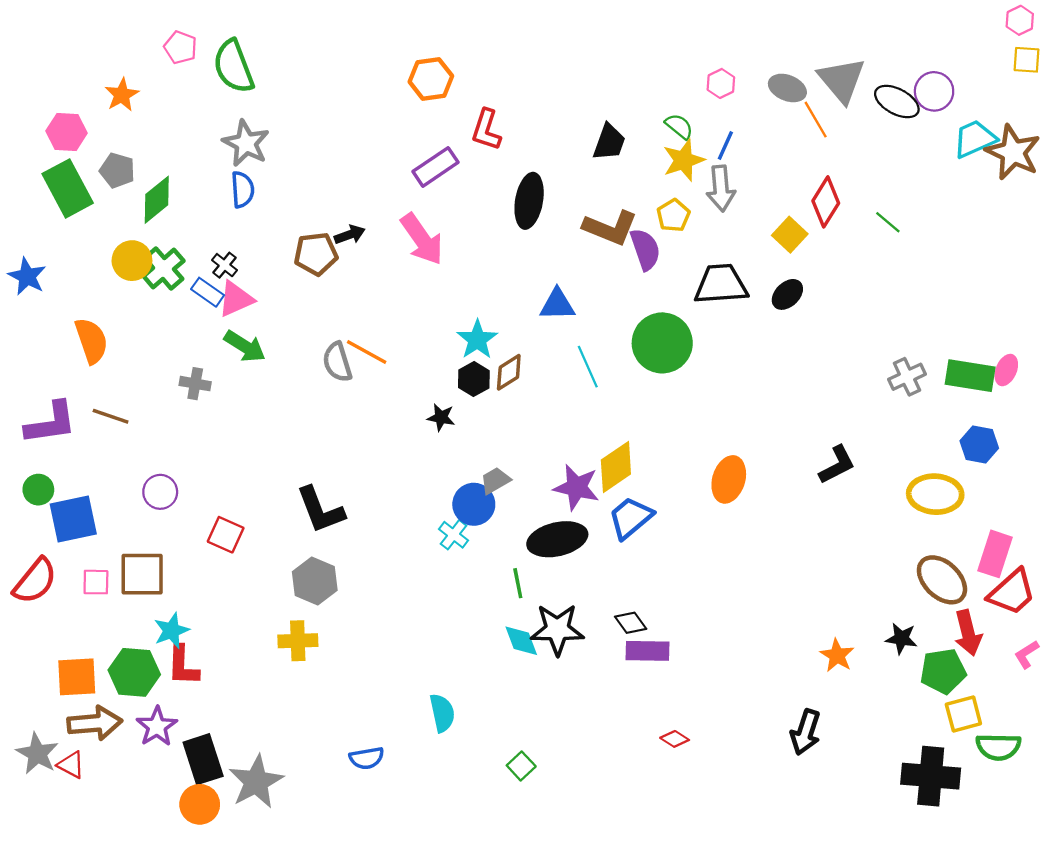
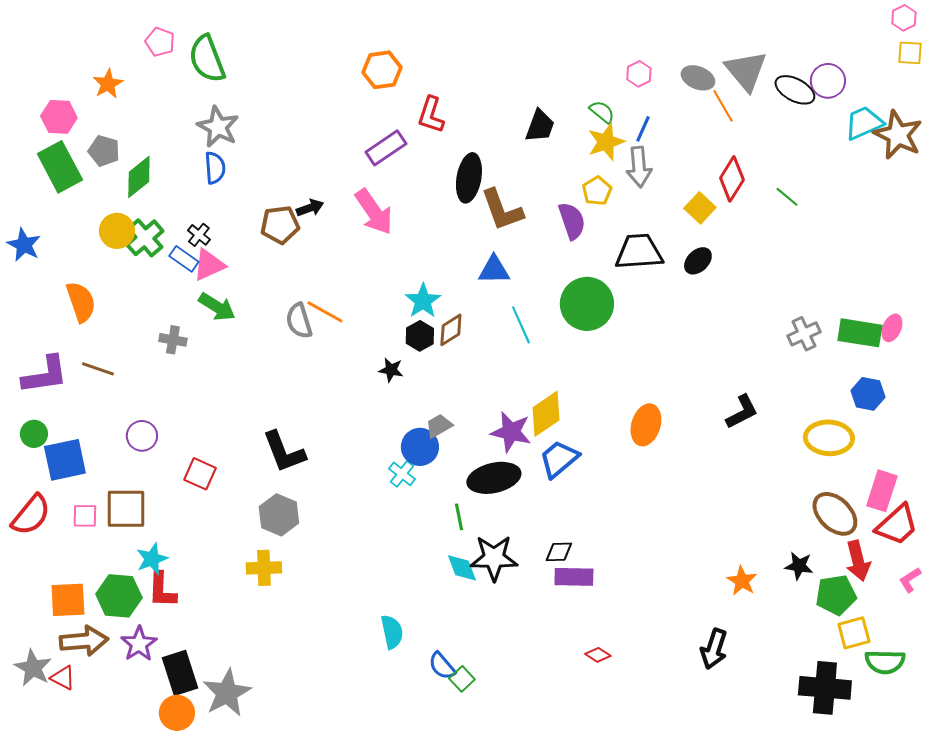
brown L-shape: (610, 228) -> (502, 210), moved, turned 48
black diamond: (631, 623) -> (559, 552), turned -56
blue semicircle: (367, 758) -> (442, 666), moved, turned 60

